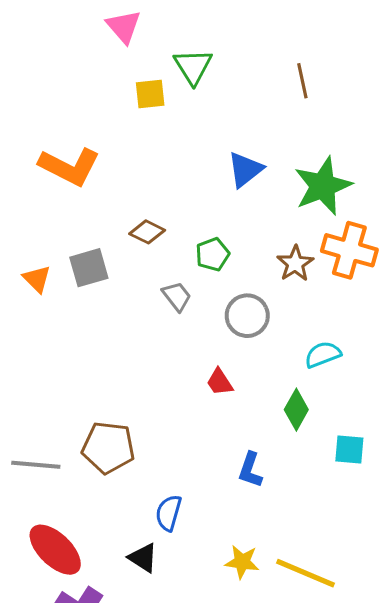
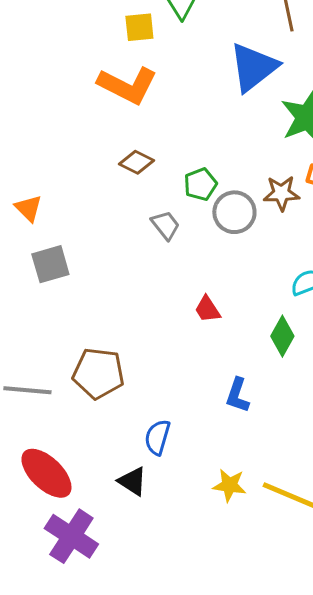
orange L-shape: (69, 167) -> (127, 85), moved
blue triangle: (245, 170) -> (253, 67), moved, size x1.4
brown star: (295, 264) -> (281, 193), turned 30
gray square: (89, 268) -> (50, 264), moved
gray circle: (247, 316) -> (234, 212), moved

